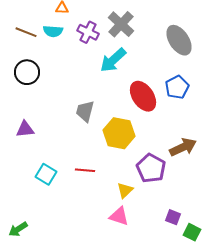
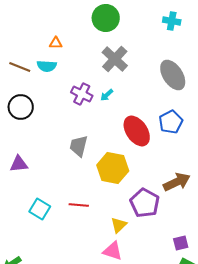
purple cross: (88, 32) -> (82, 94), moved
cyan arrow: (113, 60) -> (107, 95), size x0.5
purple square: (173, 217) -> (181, 243), moved, turned -35

